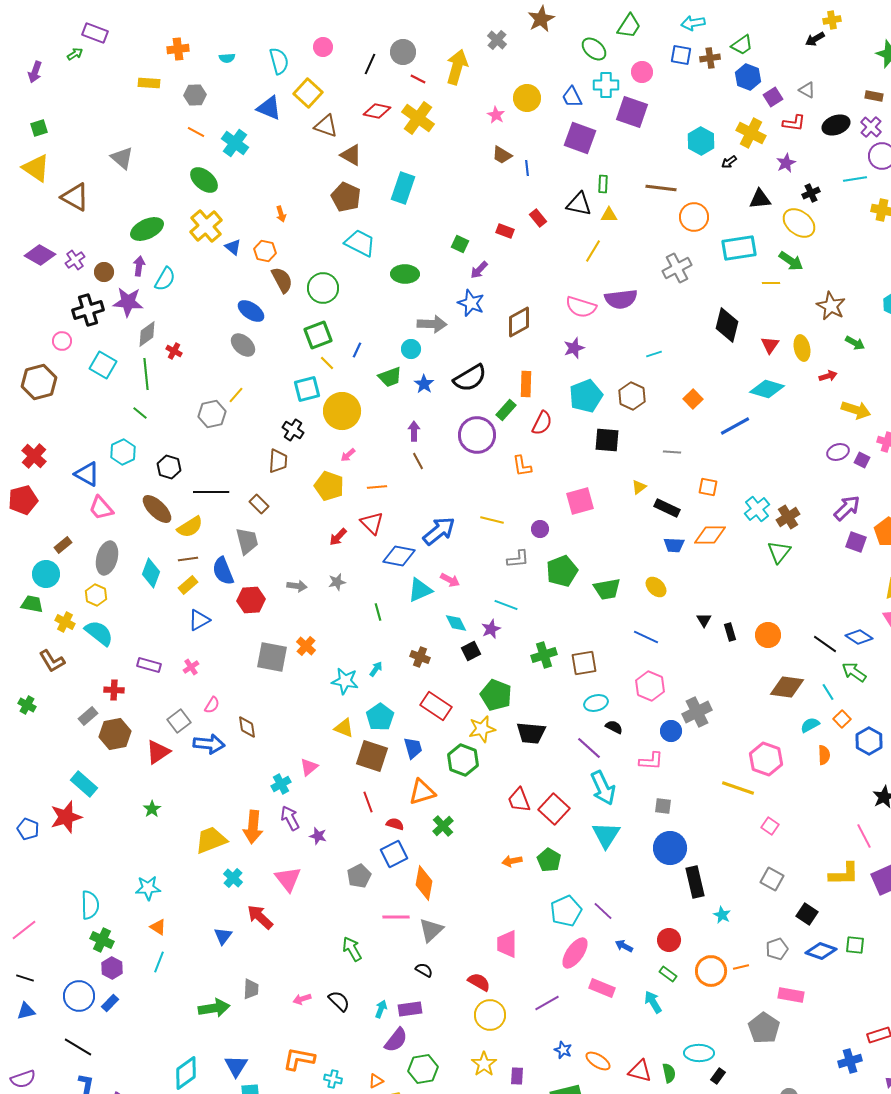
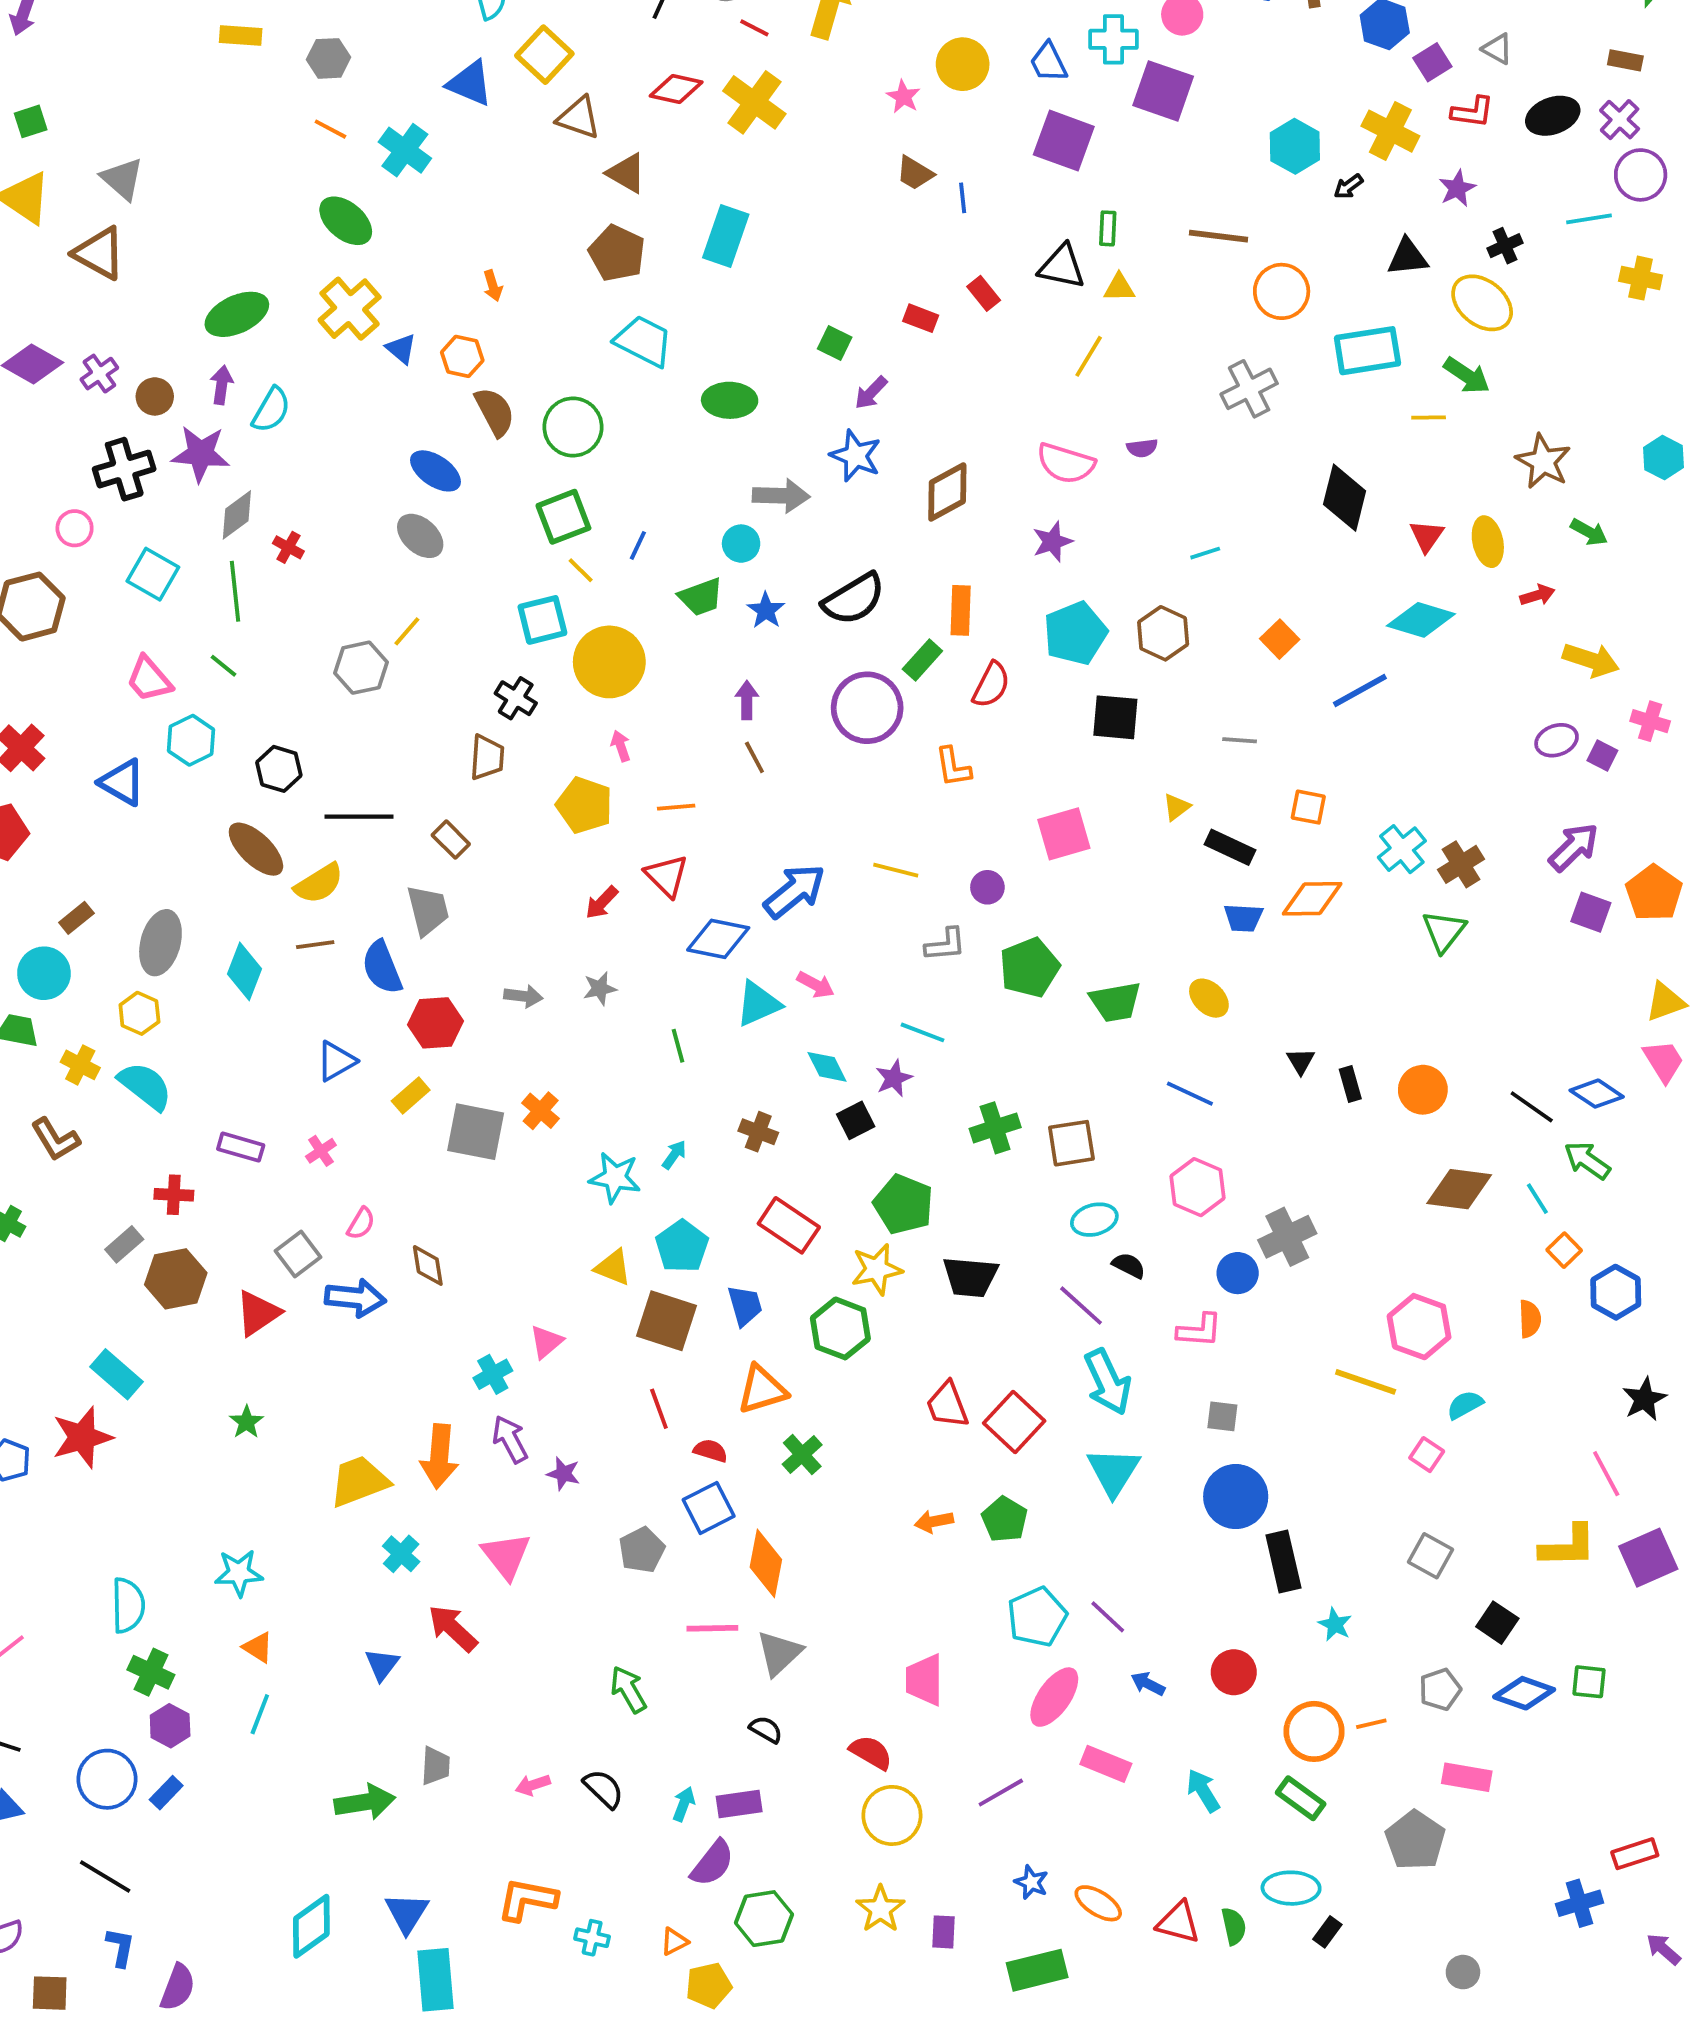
gray triangle: (122, 158) -> (122, 179), moved
purple semicircle: (621, 299) -> (1142, 448), size x0.5
pink arrow: (348, 455) -> (621, 746), turned 112
pink trapezoid: (101, 508) -> (149, 679), moved
yellow rectangle: (188, 585) -> (411, 1095), moved
cyan semicircle: (810, 725) -> (1465, 1405), moved
green rectangle: (668, 974) -> (1301, 1798), moved, size x1.4

